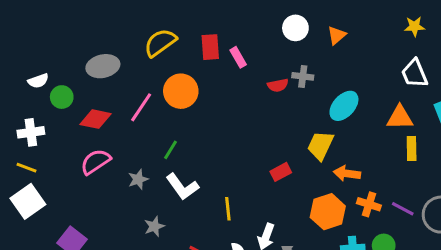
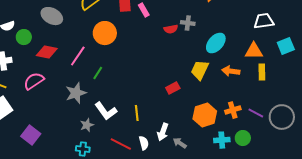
gray ellipse: (103, 66) -> (52, 16), turned 40
white trapezoid: (415, 73) -> (264, 21), turned 105
pink line: (141, 107) -> (78, 56), moved
pink semicircle: (96, 162) -> (34, 81), moved
orange arrow: (347, 173) -> (231, 71), moved
gray star: (138, 179) -> (76, 93), size x1.5
white L-shape: (182, 187) -> (106, 111), moved
orange cross: (369, 204) -> (233, 110), turned -35

